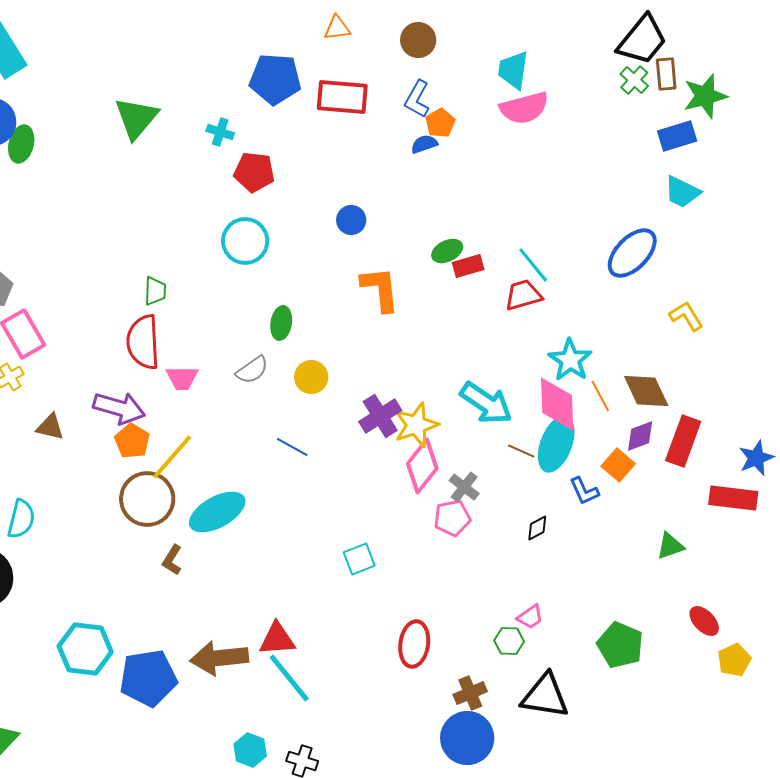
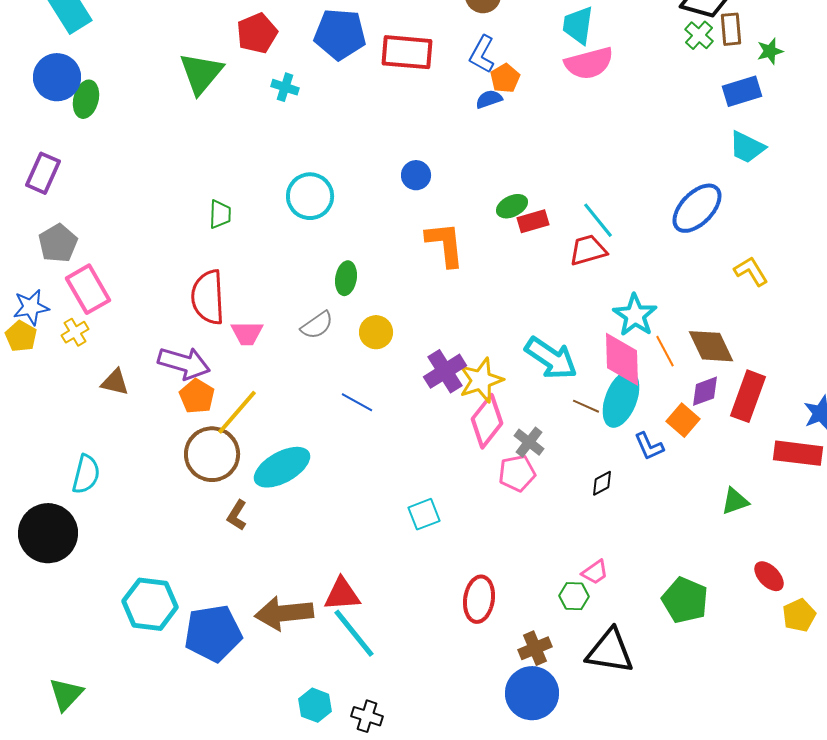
green star: (705, 96) -> (770, 51), size x0.6
red pentagon: (254, 172) -> (257, 33), moved, turned -30
green trapezoid: (155, 291) -> (220, 214), moved

